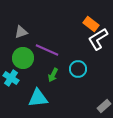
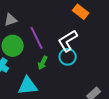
white L-shape: (98, 39) -> (68, 41), moved
purple line: (47, 50) -> (37, 38), turned 40

